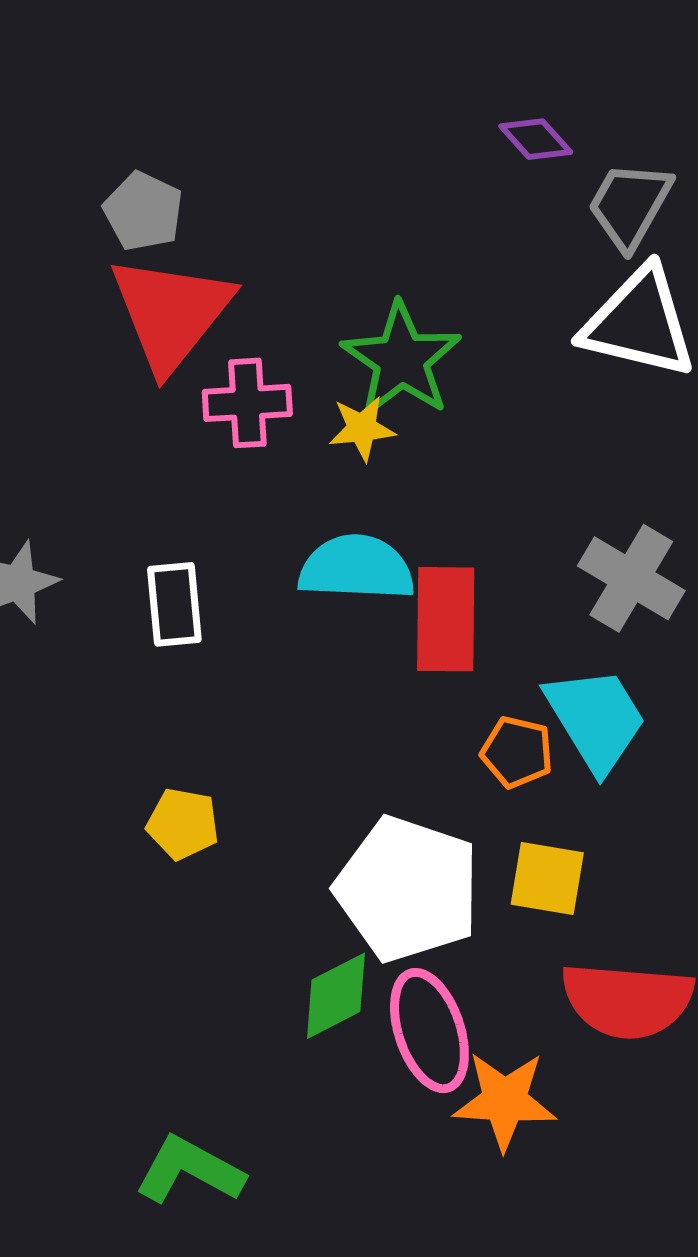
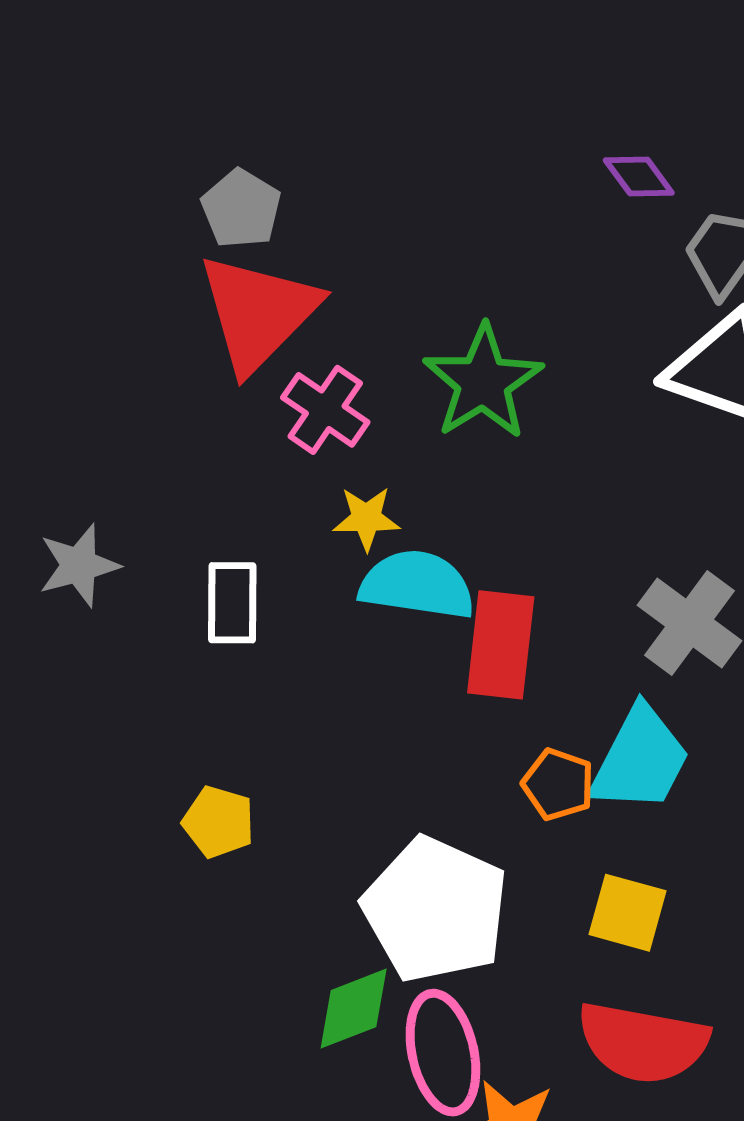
pink cross: (247, 403) -> (325, 410), turned 32
yellow star: (362, 428) -> (366, 518), moved
cyan trapezoid: (596, 719) -> (640, 760), turned 53
yellow square: (547, 878) -> (628, 913), moved

